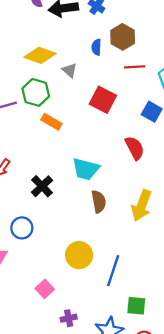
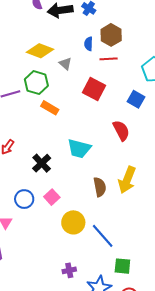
red line: (135, 67) -> (109, 59), moved
brown semicircle: (99, 202) -> (100, 187), moved
blue line: (113, 271) -> (103, 236), turned -60
pink square: (45, 289) -> (52, 197), moved
purple cross: (69, 318) -> (69, 270), moved

